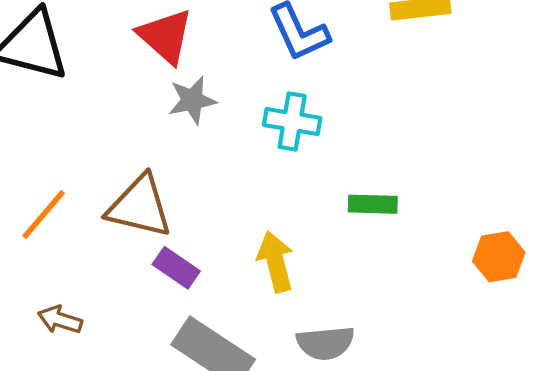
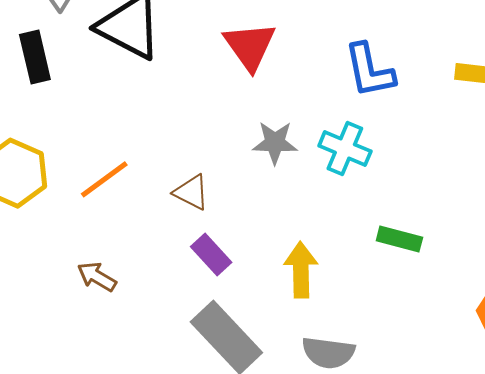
gray star: (192, 100) -> (275, 143), moved
brown triangle: (140, 206) -> (191, 192), size x0.6

